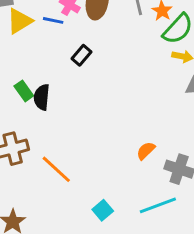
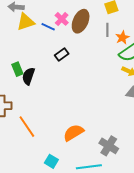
orange semicircle: (146, 151) -> (73, 133), moved, size x1.5
cyan square: (103, 210) -> (51, 161), turned -32

